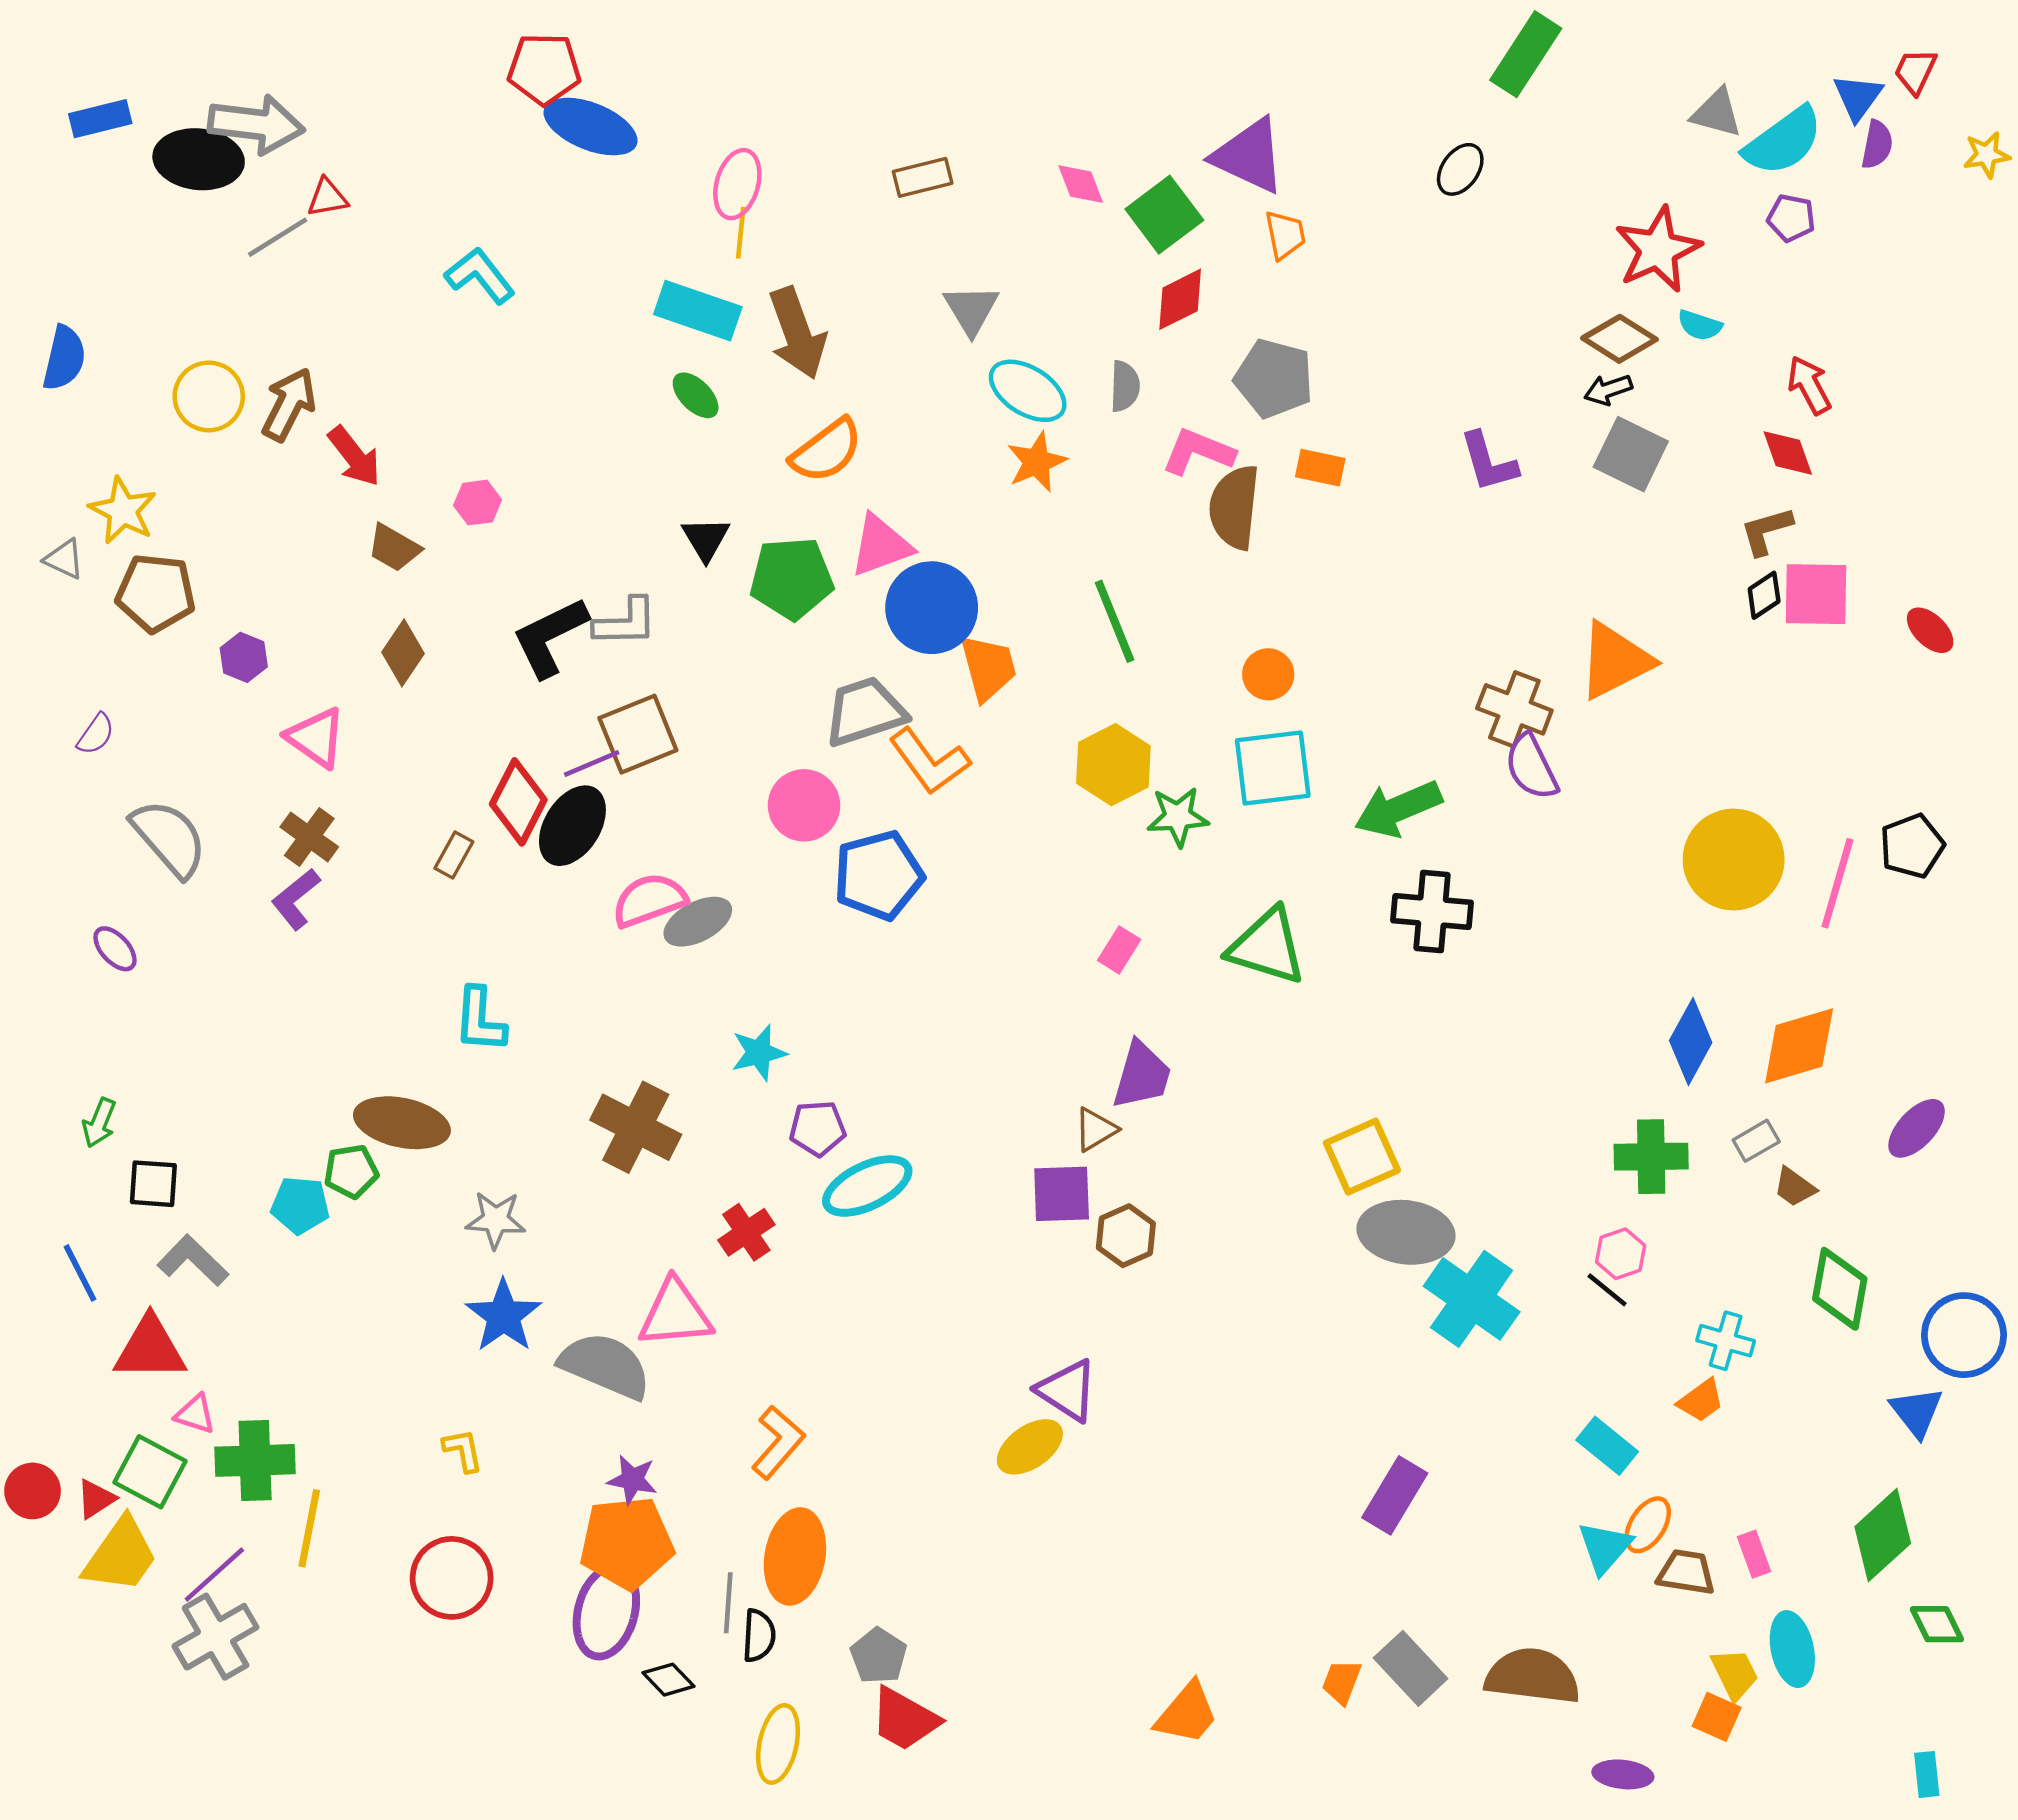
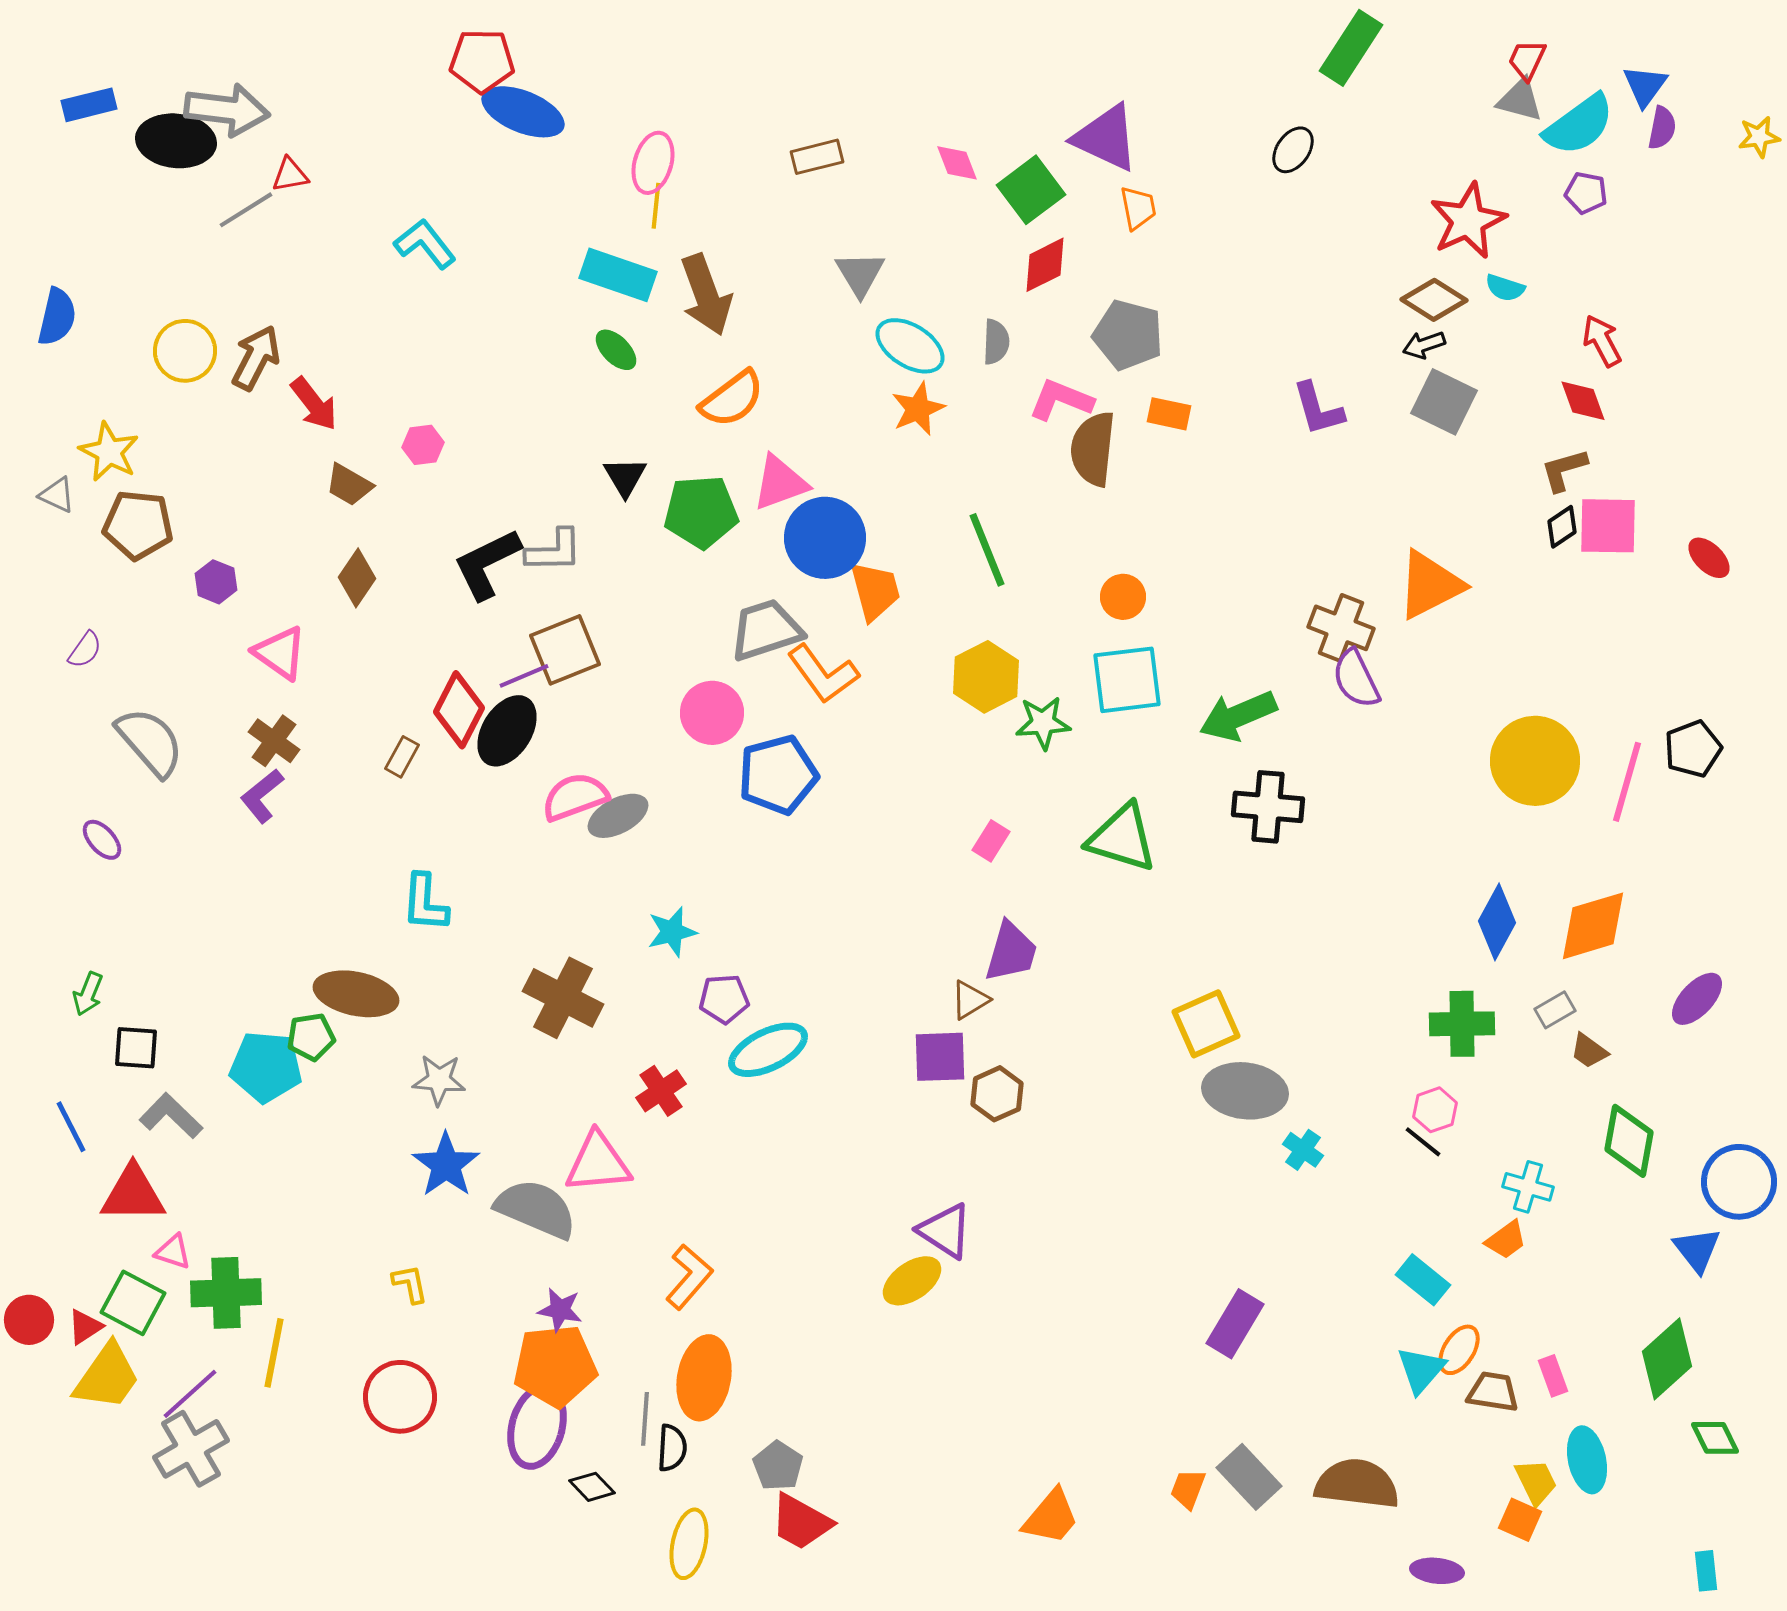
red trapezoid: (1915, 71) -> (1527, 60), moved
cyan pentagon: (300, 1205) -> (266, 1067), size x1.4
cyan cross: (1472, 1299) -> (1303, 1150), size x0.5

